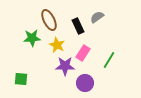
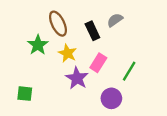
green star: (32, 38) -> (38, 45), turned -30
purple star: (65, 66) -> (77, 78), turned 30
purple circle: (85, 83) -> (111, 98), moved

